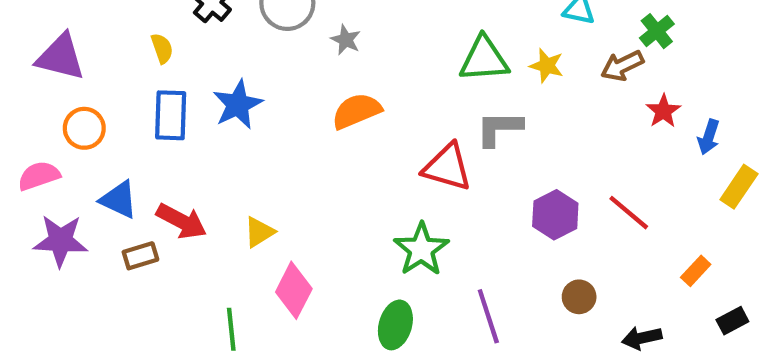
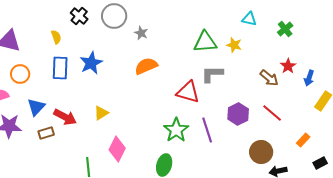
brown arrow: (622, 66) -> (269, 78), moved, turned -114
blue triangle: (119, 200) -> (36, 107), turned 48
yellow triangle: (259, 232) -> (101, 113), moved
brown circle: (579, 297) -> (261, 152), moved, size x1.5
purple line: (488, 316) -> (207, 130), moved

